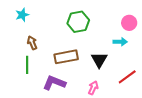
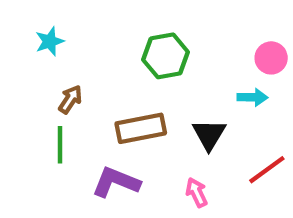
brown arrow: (32, 43) -> (70, 99), turned 56
pink arrow: (93, 88) -> (197, 192), turned -48

